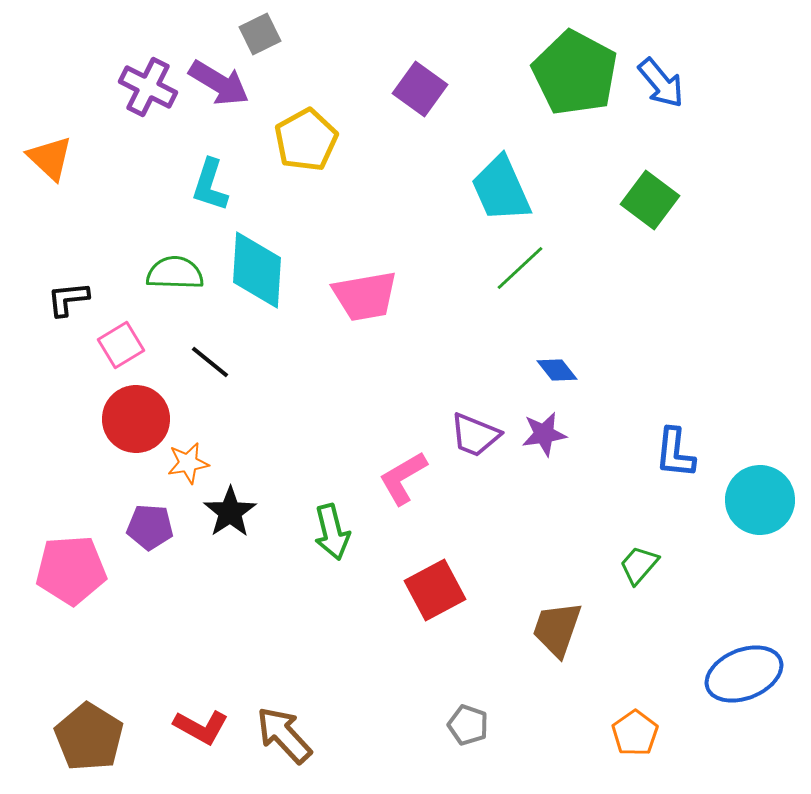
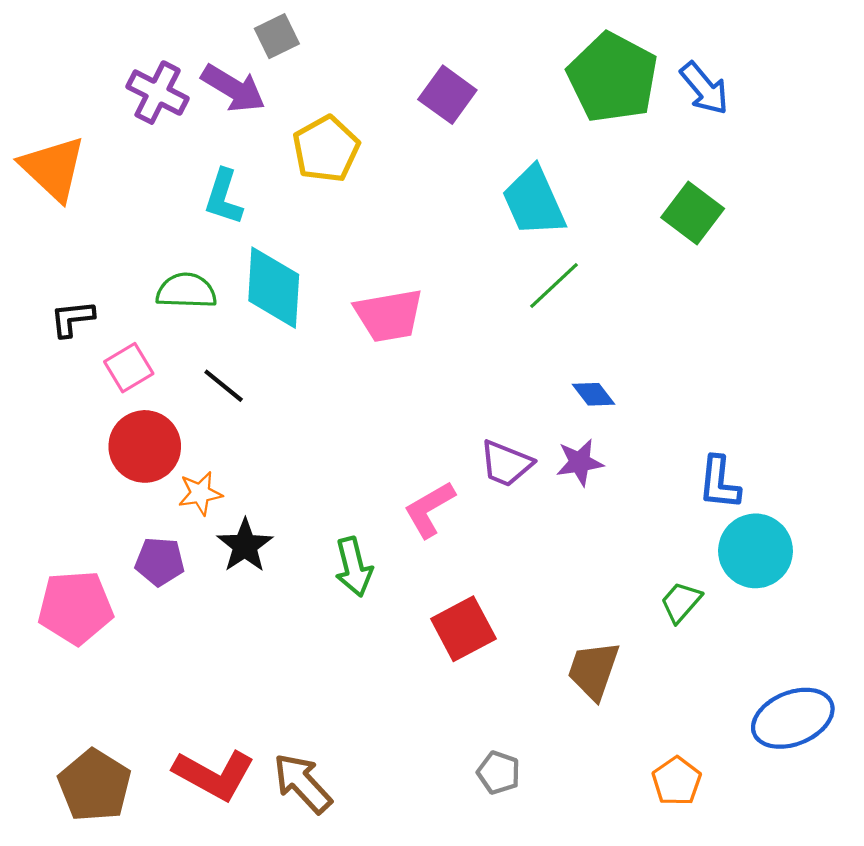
orange triangle: (50, 158) -> (53, 168), size x1.4
cyan circle: (760, 500) -> (756, 551), moved
red L-shape: (201, 727) -> (214, 775), size x1.4

